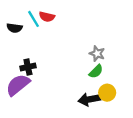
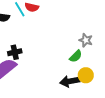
gray star: (97, 54) -> (86, 40), moved

